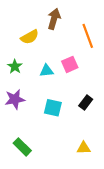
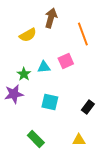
green star: (15, 67) -> (24, 74), moved
black rectangle: (86, 102) -> (88, 107), moved
green rectangle: (22, 147) -> (36, 139), moved

